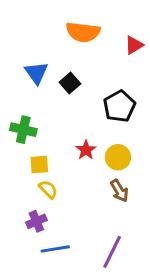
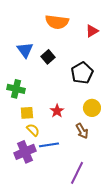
red star: (86, 150) -> (57, 111), moved
yellow circle: (118, 157) -> (92, 108), moved
purple cross: (36, 221) -> (25, 152), size x1.5
blue line: (55, 249) -> (49, 145), moved

